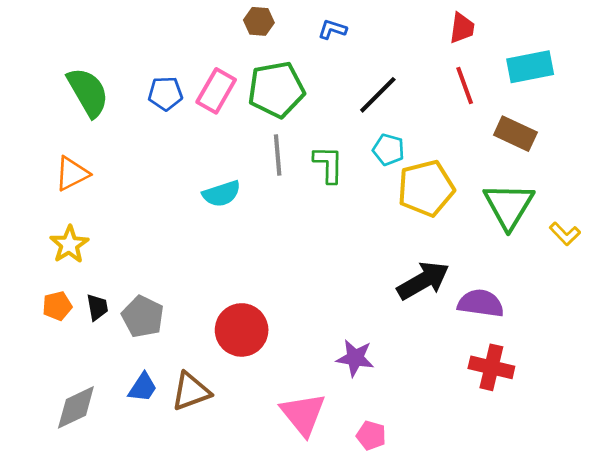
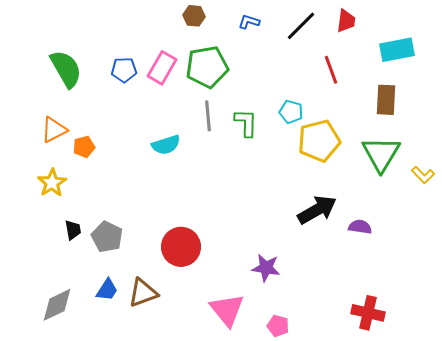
red line: (465, 85) -> (331, 70), moved
black line: (378, 95) -> (301, 26), moved
brown rectangle: (515, 134) -> (386, 100), turned 68
purple semicircle: (481, 303) -> (360, 227), size x0.7
orange pentagon: (57, 306) -> (84, 147), moved
red cross: (491, 367) -> (368, 313), moved

